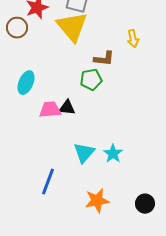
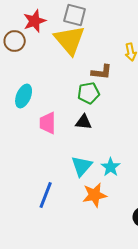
black triangle: (67, 108) -> (84, 122), moved
pink trapezoid: (50, 110) -> (48, 123), turned -85
orange star: (97, 201) -> (95, 195), moved

